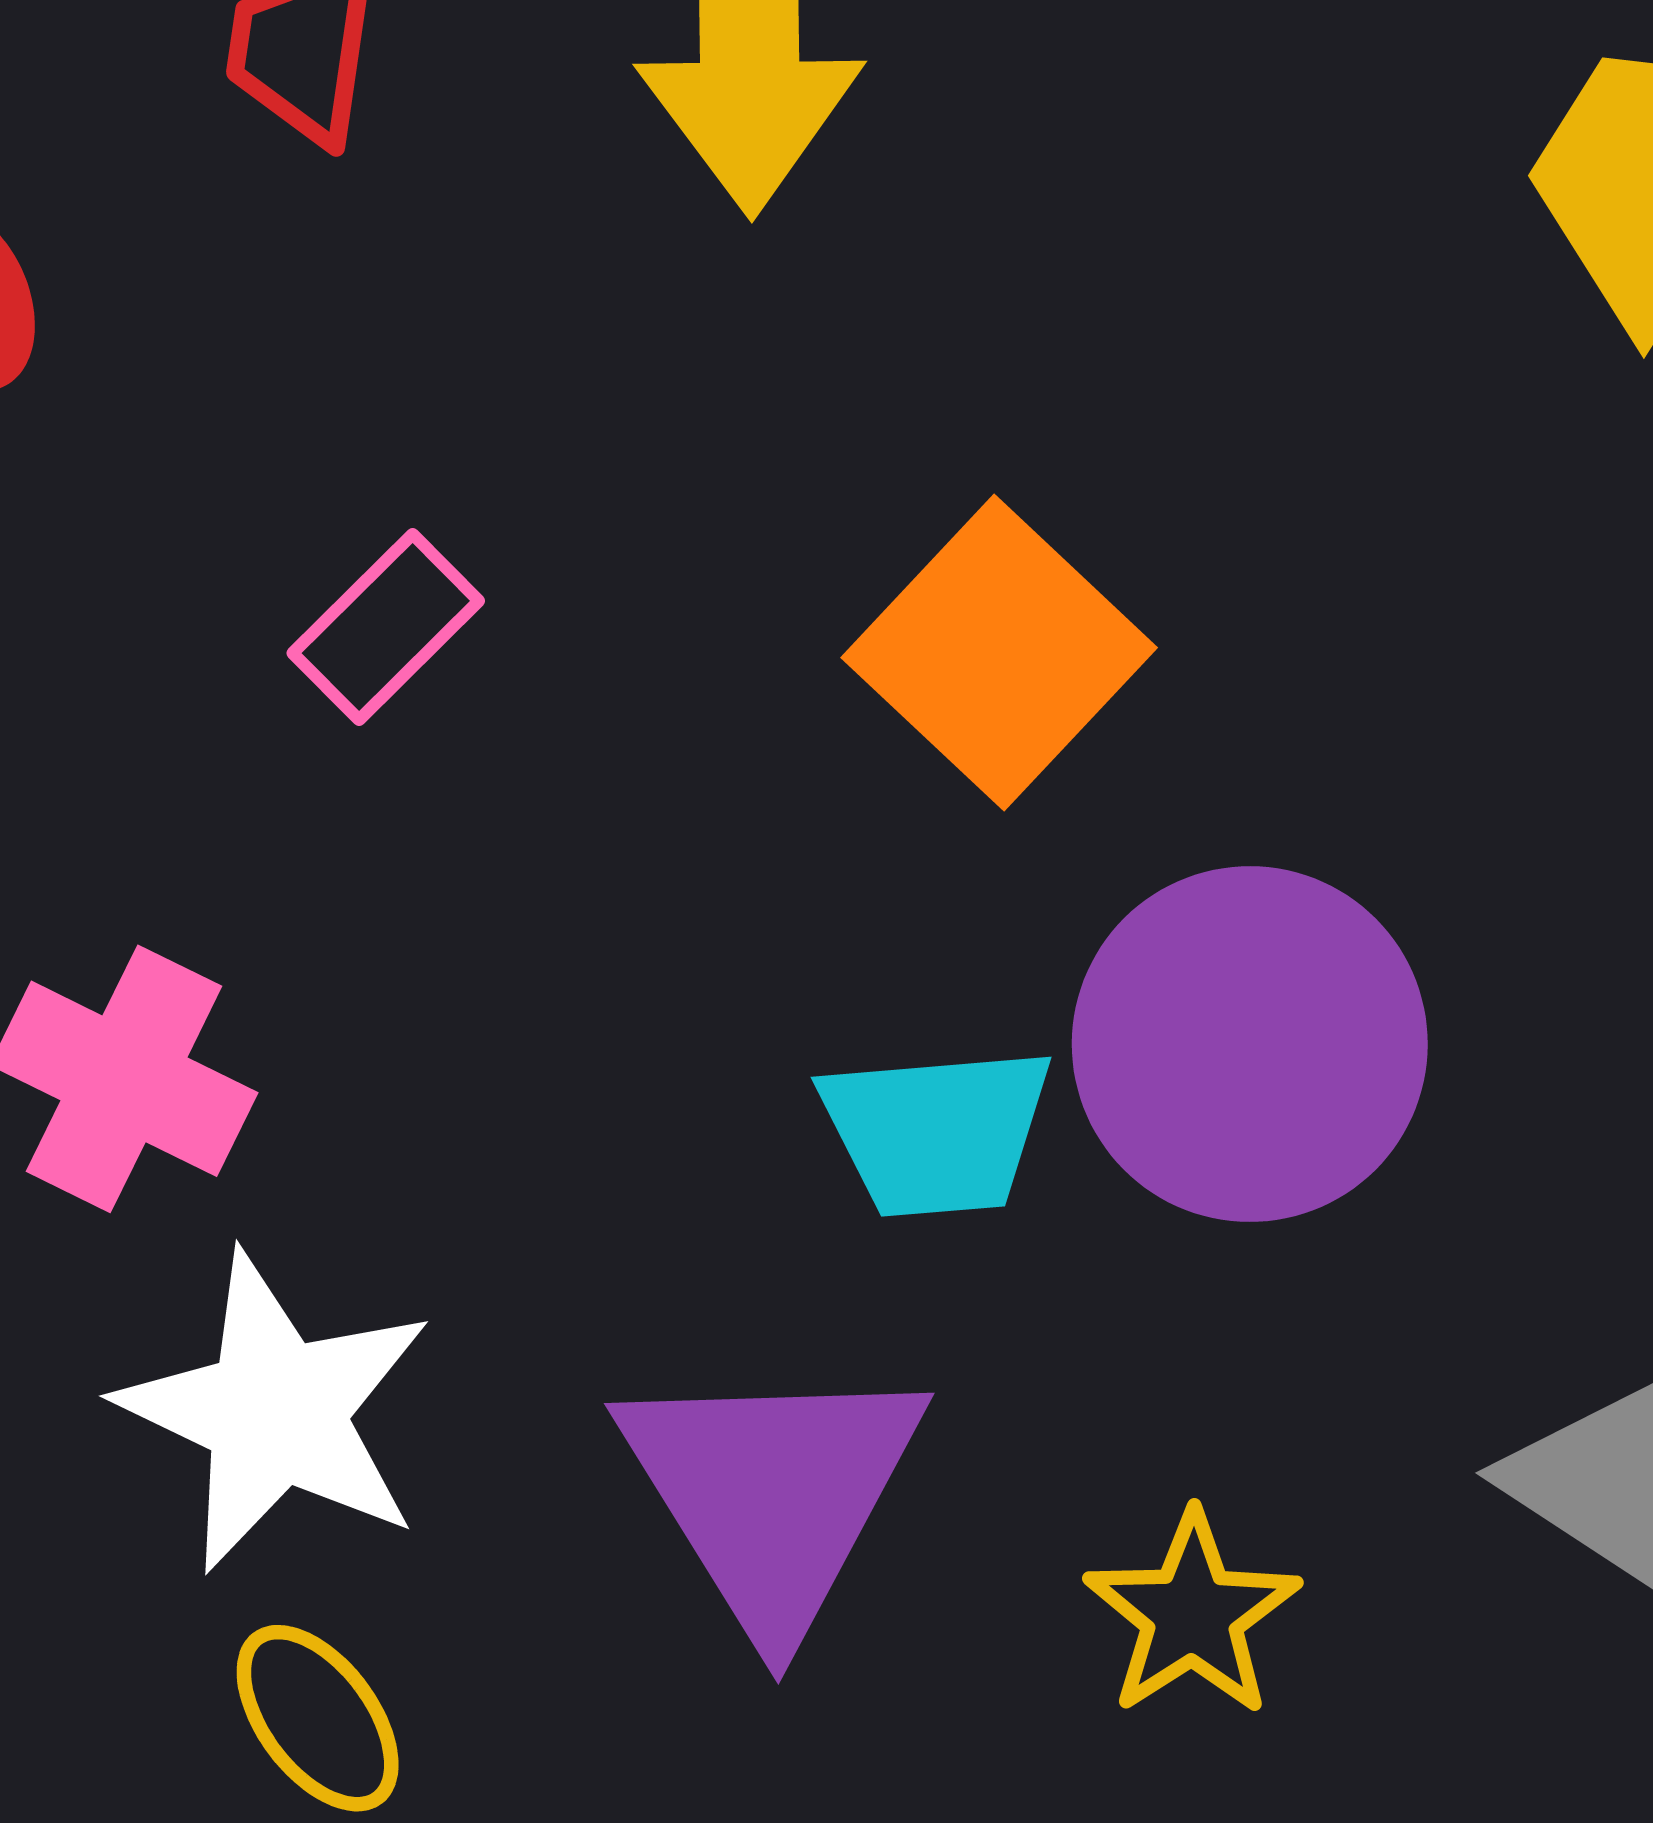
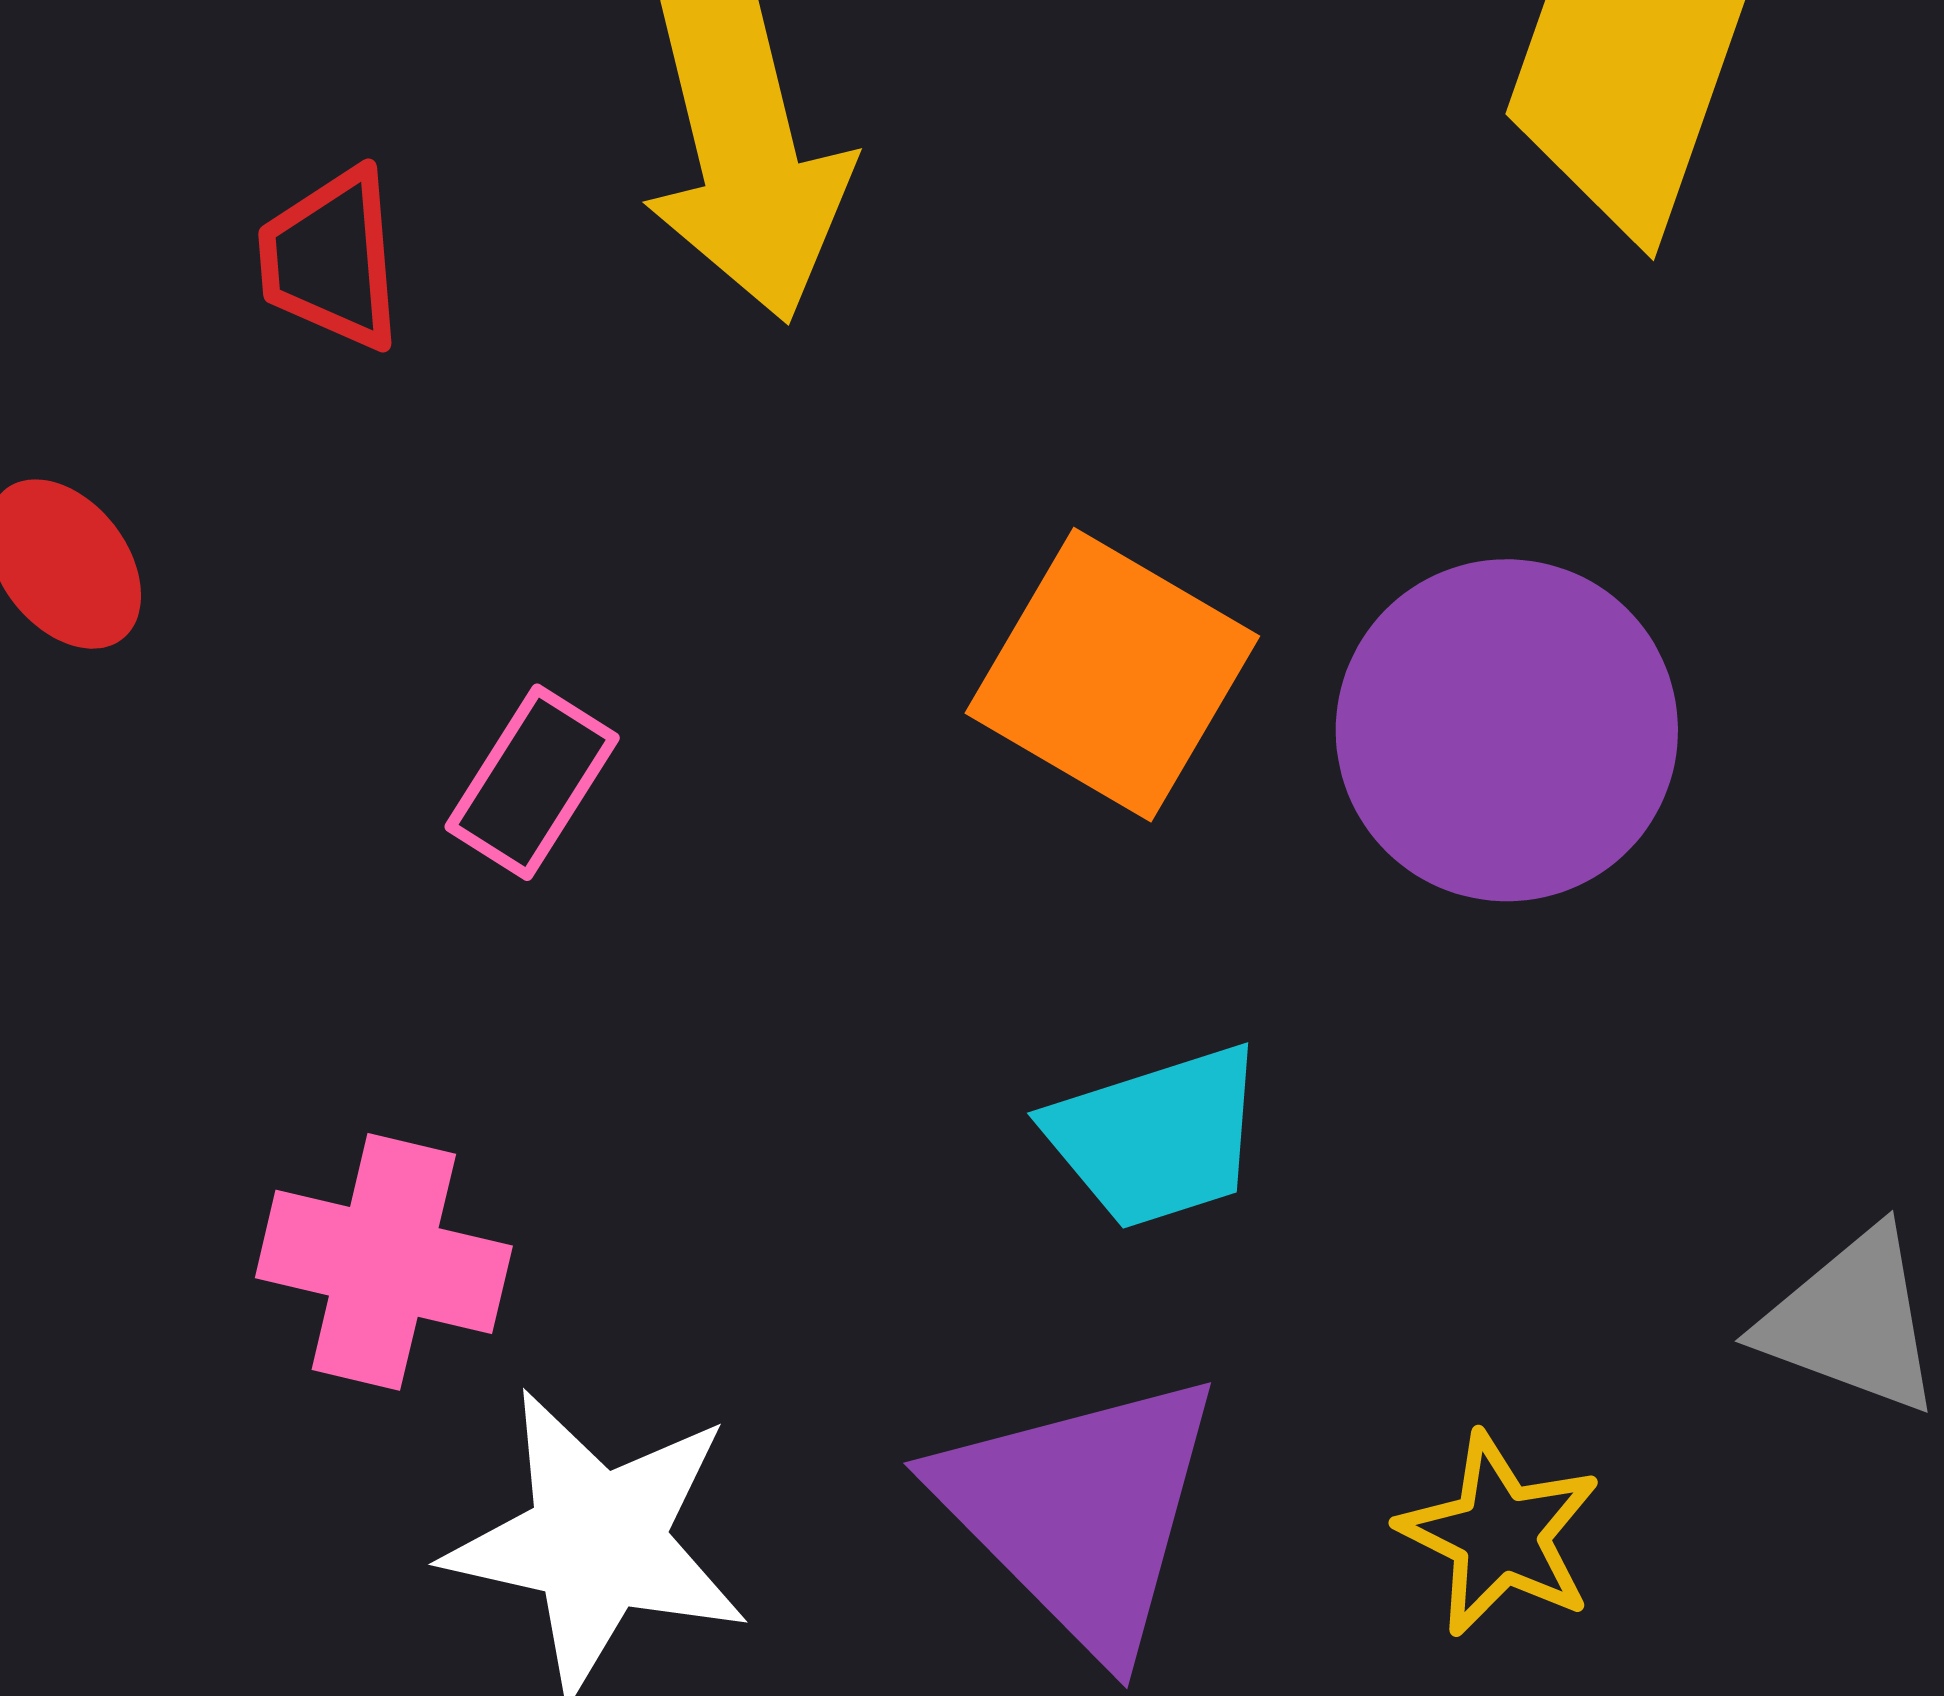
purple circle: (1250, 1044) -> (1507, 730), moved

